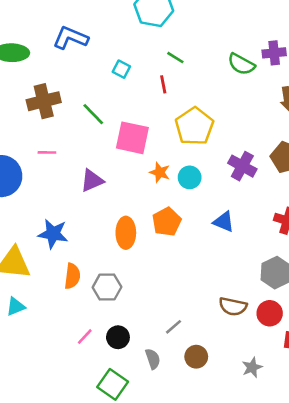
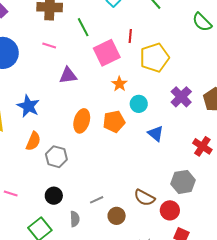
red line: (163, 84) -> (130, 36), moved
pink square: (132, 138) -> (107, 53), turned 36
pink line: (47, 152) -> (49, 45), moved
cyan circle: (190, 177) -> (139, 104), moved
pink line: (85, 337) -> (11, 194), moved, turned 48
brown circle: (196, 357) -> (117, 216), moved

